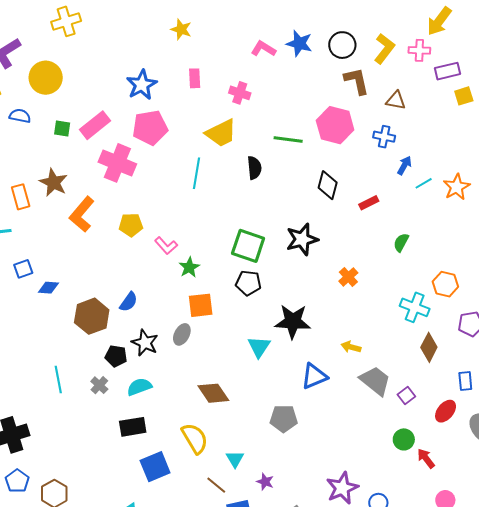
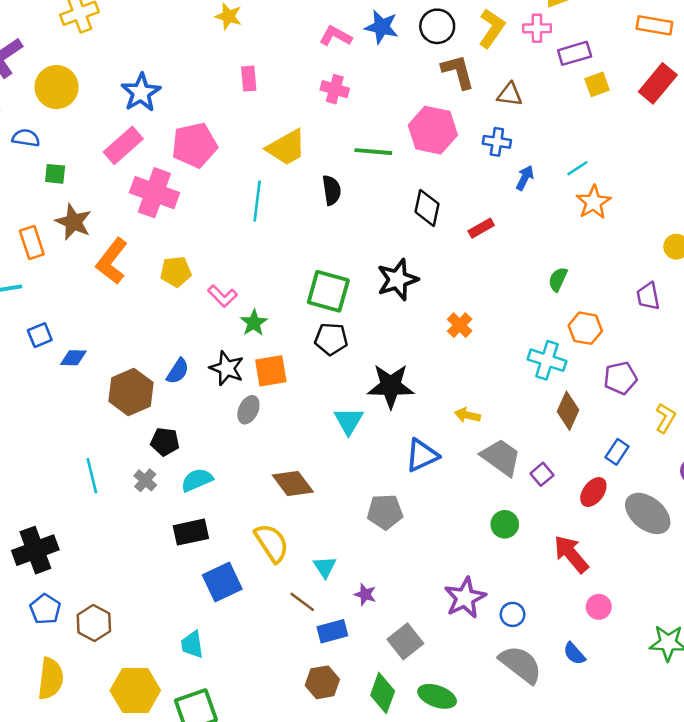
blue star: (142, 85) -> (141, 93), moved
pink cross: (240, 93) -> (335, 89), moved
green square: (62, 128) -> (55, 174), moved
cyan line: (424, 183) -> (577, 168), moved
green semicircle: (401, 243) -> (558, 279), moved
black star: (145, 343) -> (227, 368), moved
blue rectangle: (465, 381) -> (617, 452), turned 42
green circle: (404, 439) -> (505, 524), moved
red arrow: (426, 458) -> (571, 554), size x1.5

